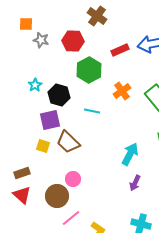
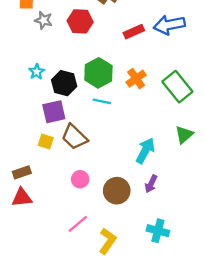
green hexagon: (89, 70) -> (98, 73), moved
red triangle: (22, 195) -> (22, 198), turned -48
brown circle: (57, 196) -> (117, 191), moved

